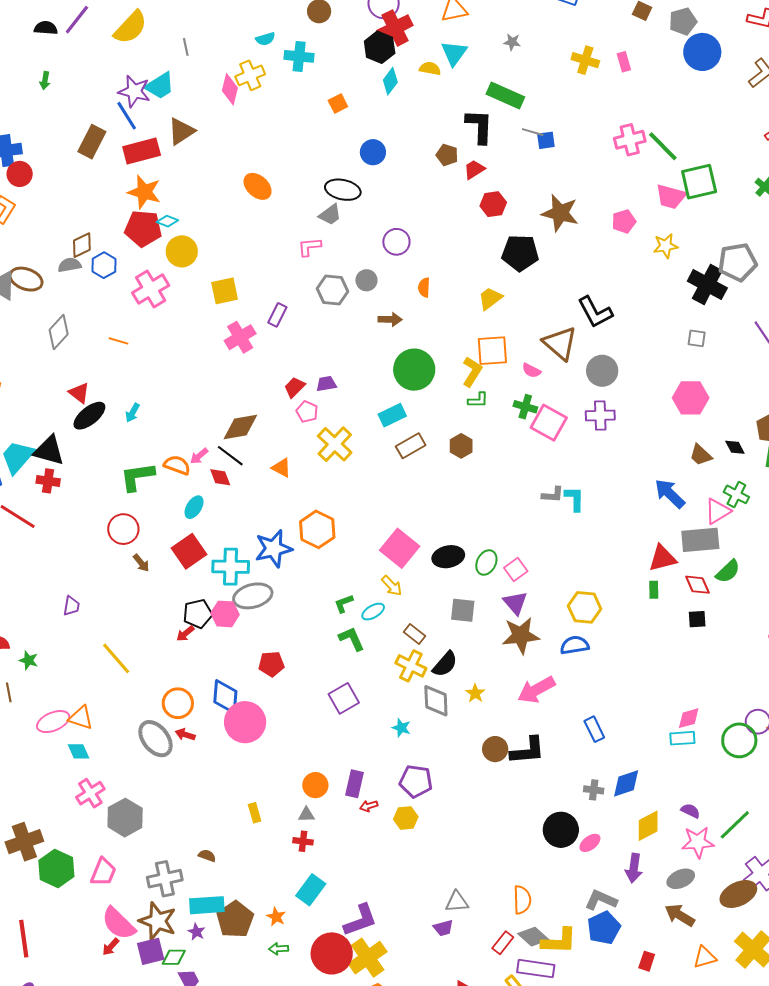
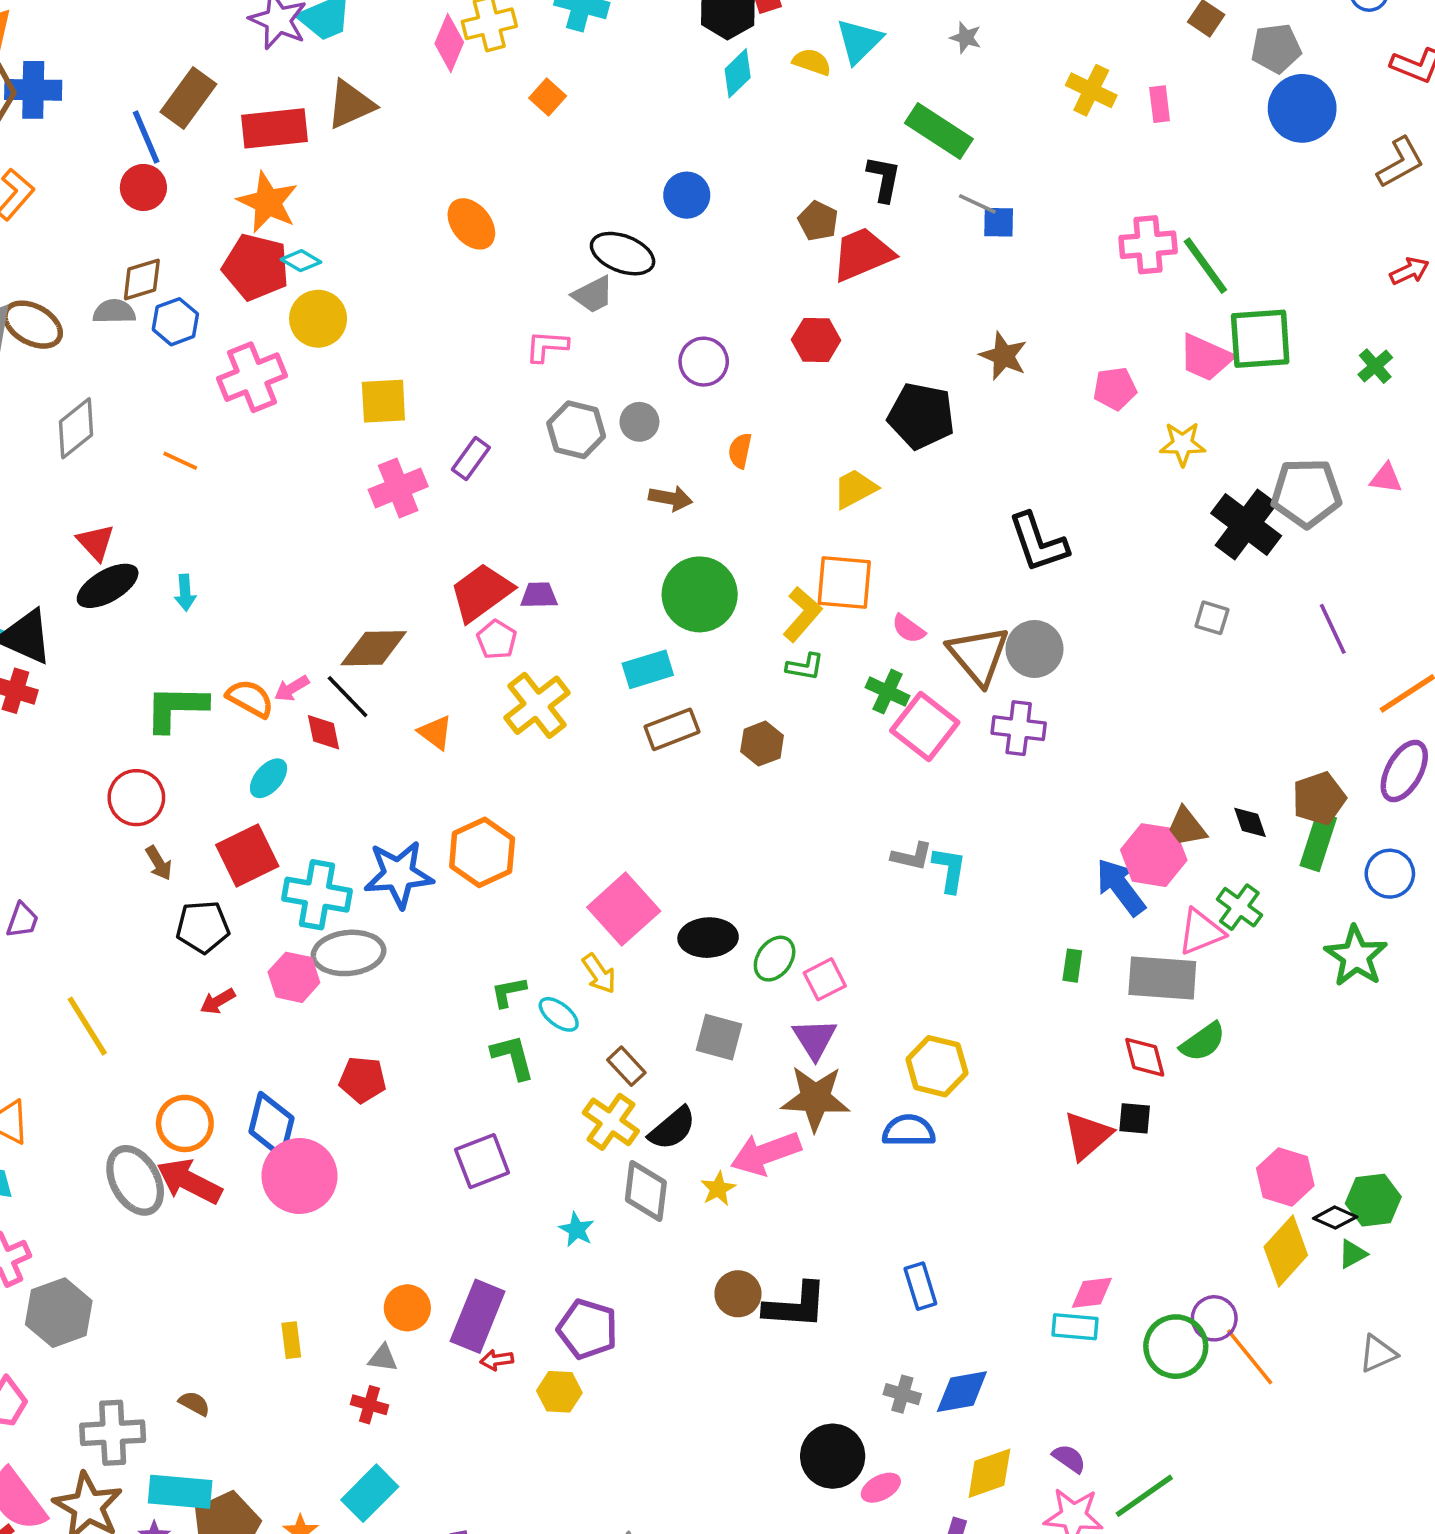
orange square: (338, 104) -> (548, 97), moved, turned -30
blue line: (127, 116) -> (146, 137), moved
black L-shape: (479, 126) -> (884, 179), size x0.7
red trapezoid: (474, 169) -> (863, 254), size x1.6
red circle: (20, 174) -> (143, 187), moved
red hexagon: (493, 204) -> (816, 340), moved
brown star: (560, 213) -> (1003, 356), size x0.7
brown triangle: (560, 343) -> (978, 655), moved
red trapezoid: (294, 387) -> (481, 592), size x1.6
pink hexagon: (691, 398) -> (1154, 855), moved
cyan arrow: (132, 413) -> (185, 593), turned -42
red triangle: (662, 558) -> (1087, 1136), moved, turned -36
green rectangle: (654, 590) -> (1072, 966), moved
cyan ellipse: (373, 612) -> (559, 1014), turned 60
black pentagon: (198, 614) -> (203, 927), moved
pink arrow: (536, 690) -> (766, 1153), moved
red arrow: (185, 735) -> (189, 1181), size x1.8
purple rectangle: (355, 784) -> (478, 1316), size x1.4

